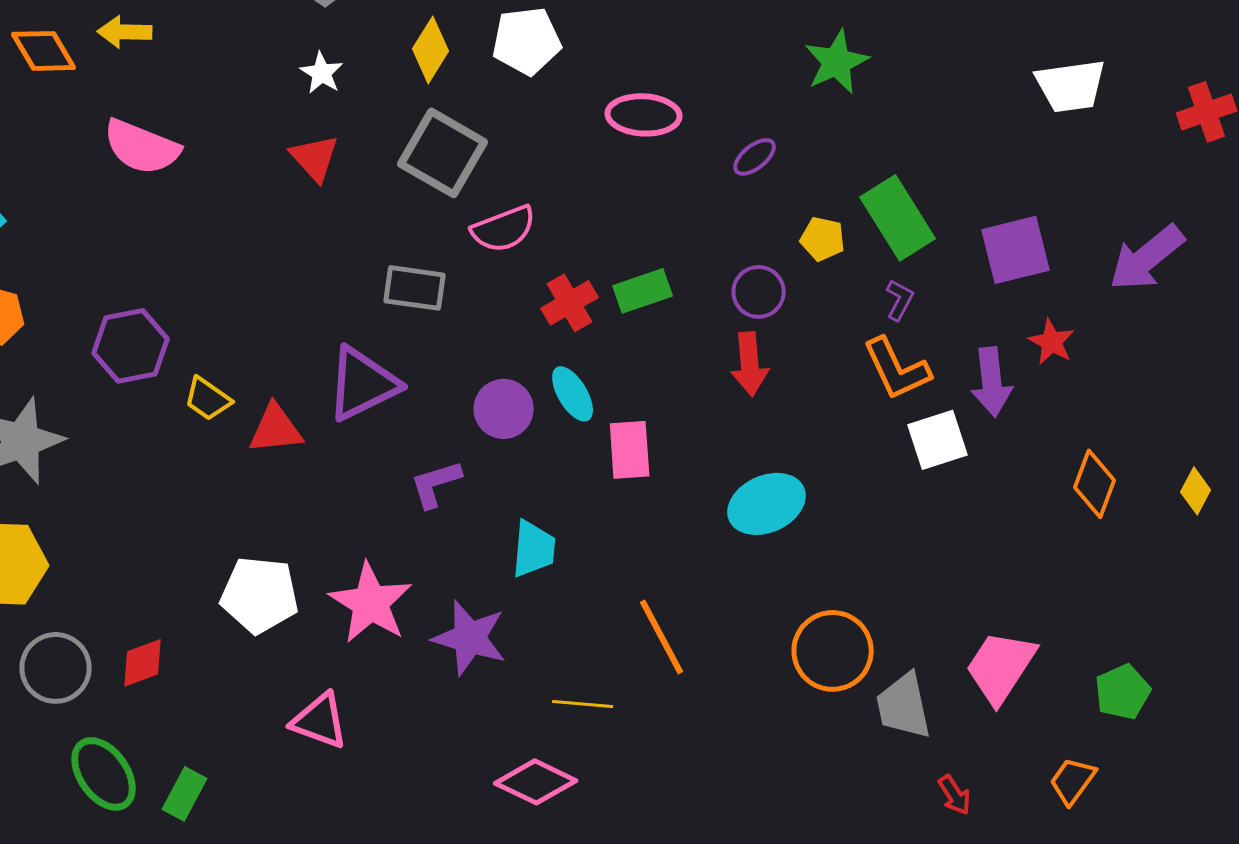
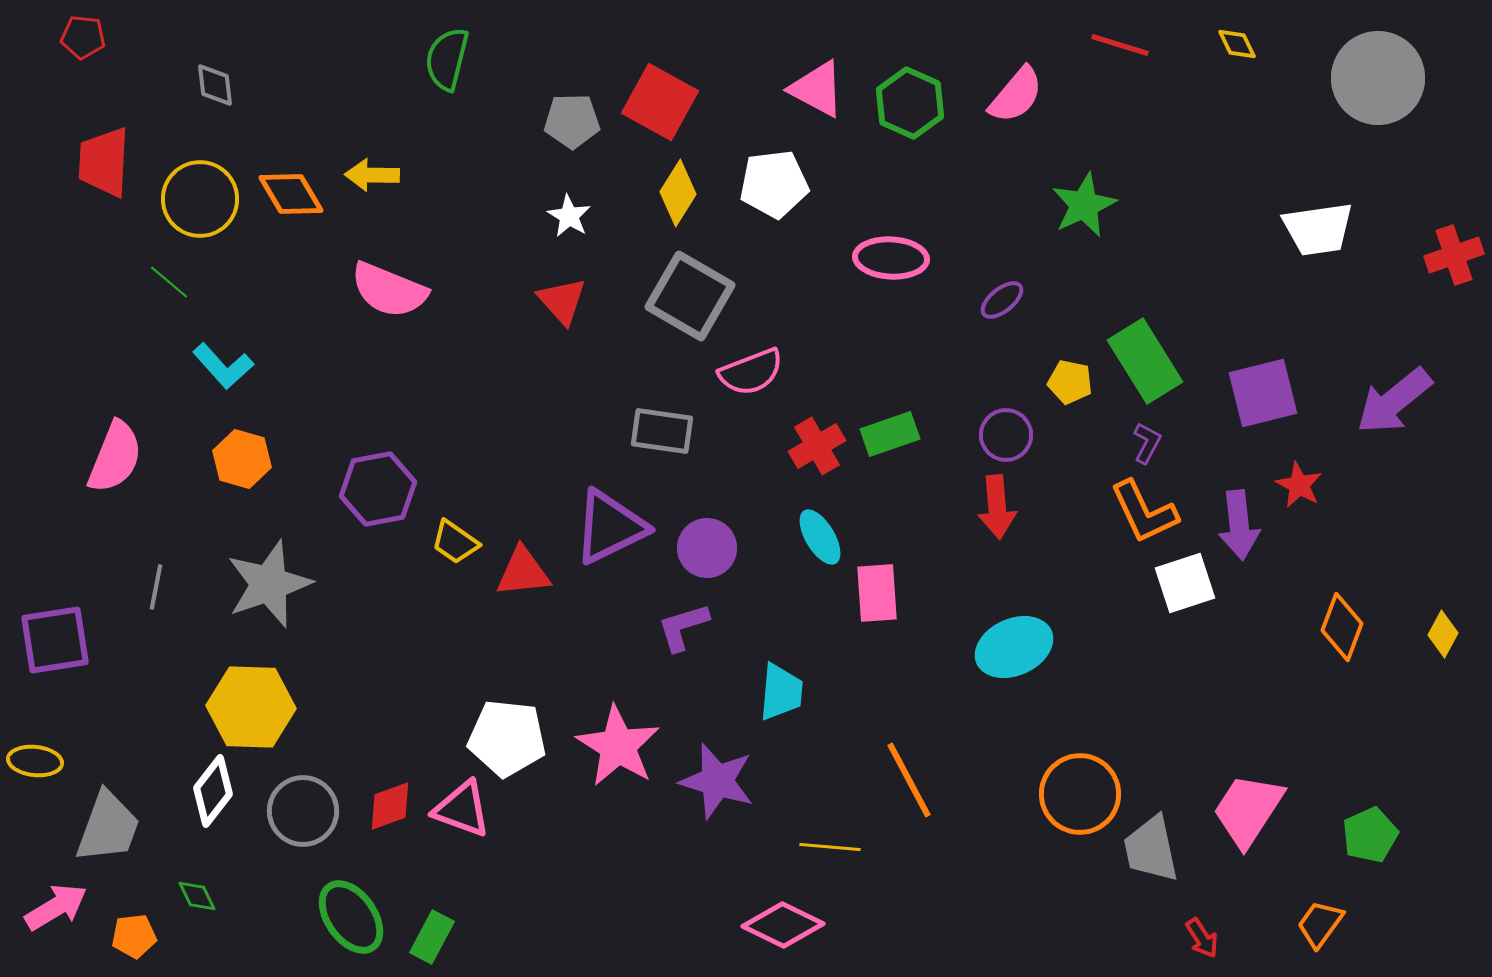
purple circle: (504, 409) -> (707, 548), moved
pink triangle: (320, 721) -> (462, 809), moved

